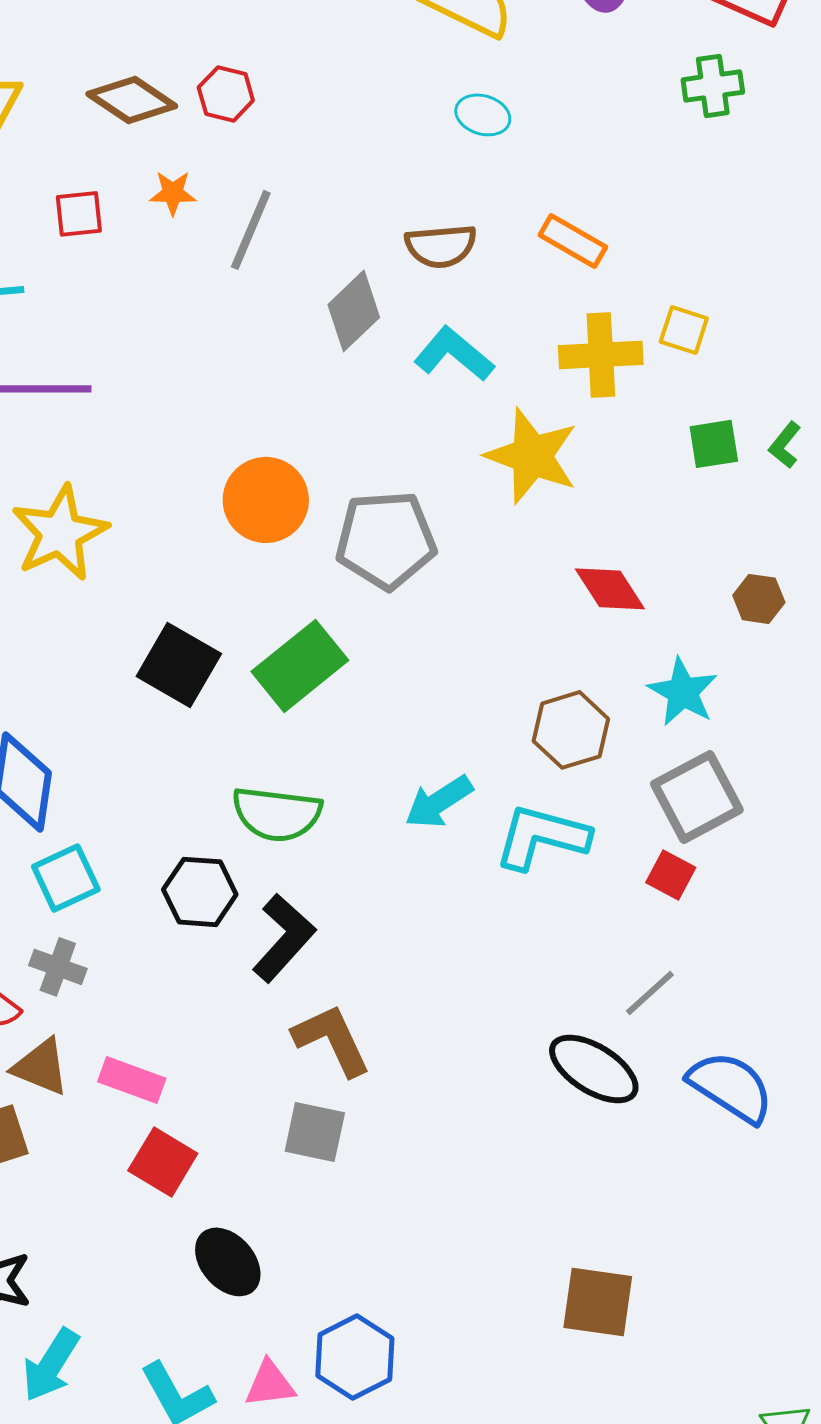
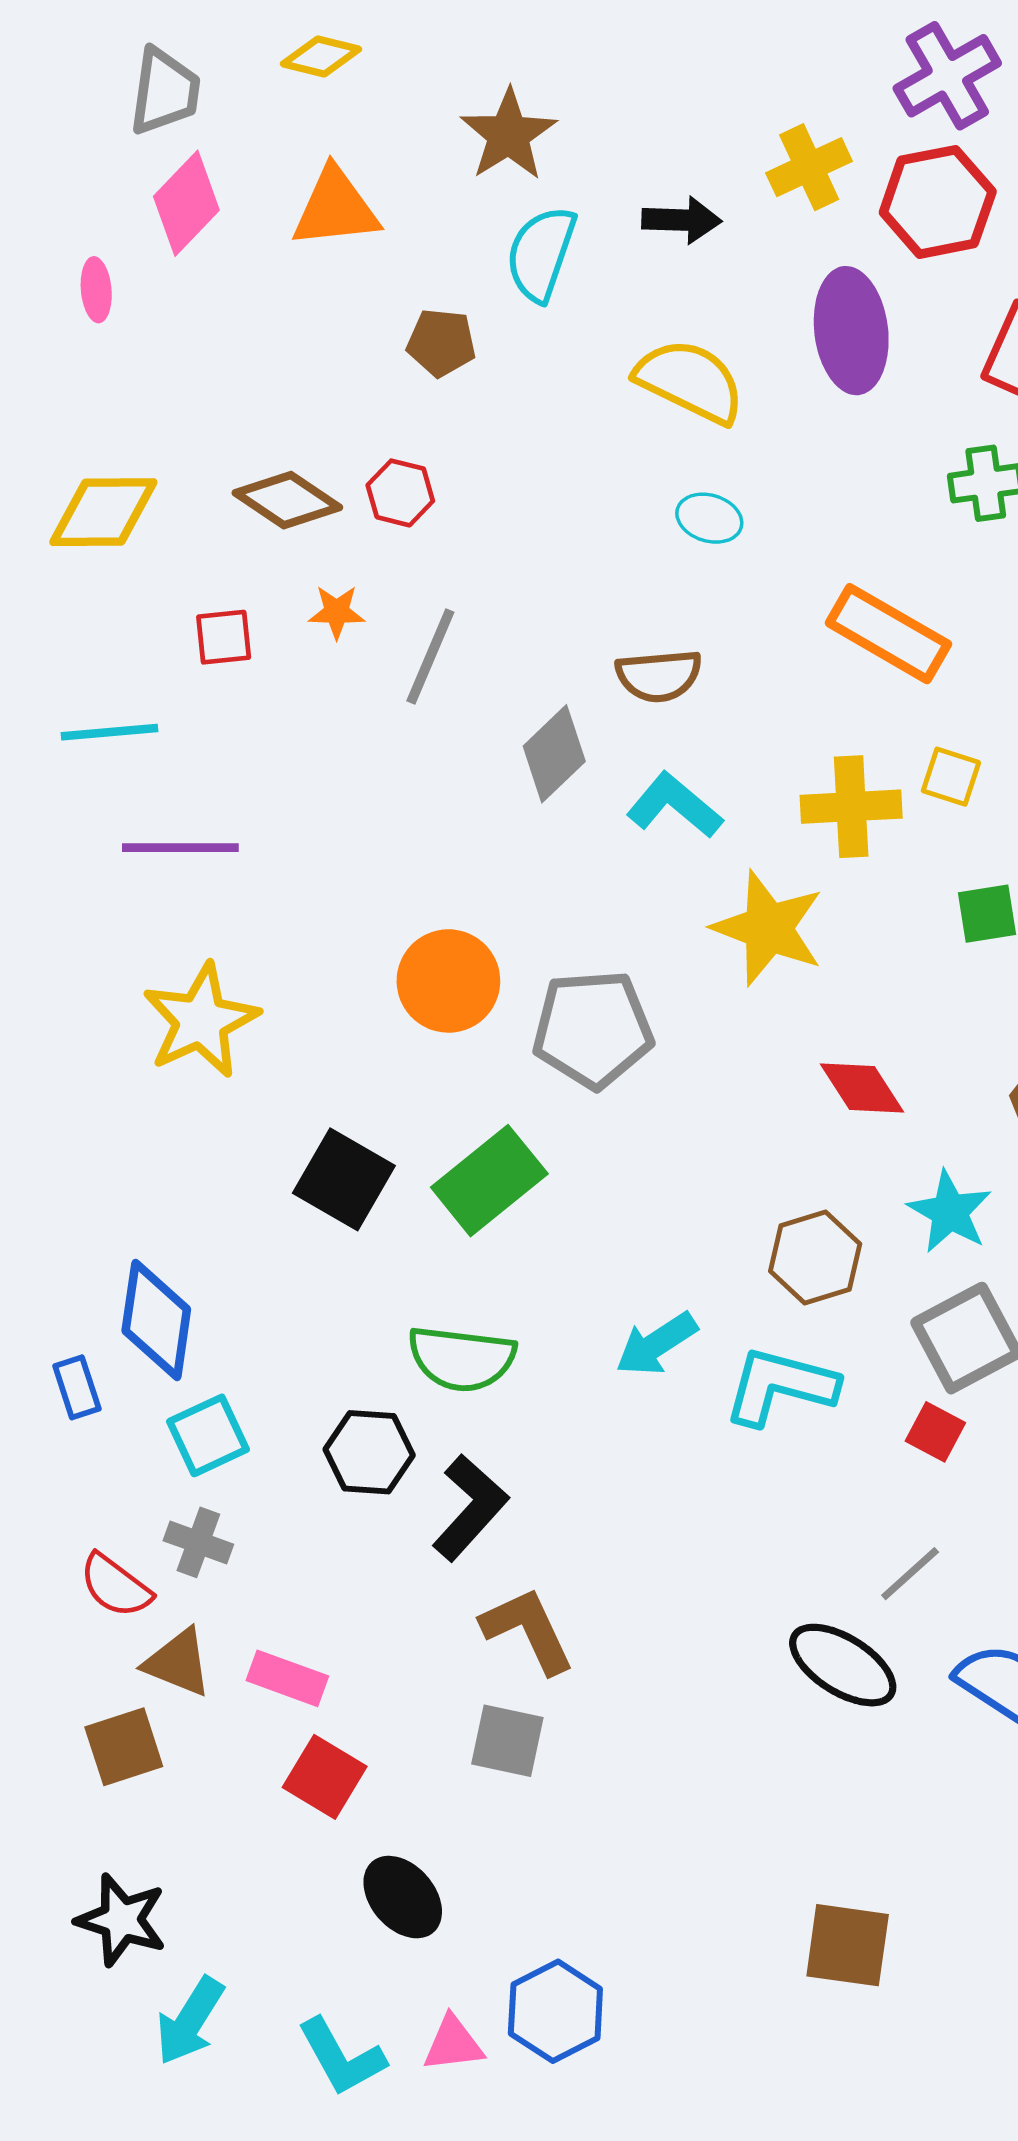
orange rectangle: (573, 241) -> (888, 634), moved, size x1.5

